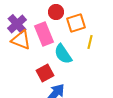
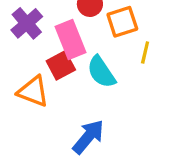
orange triangle: (21, 40) -> (33, 91), moved
red square: (45, 73) -> (61, 65), moved

